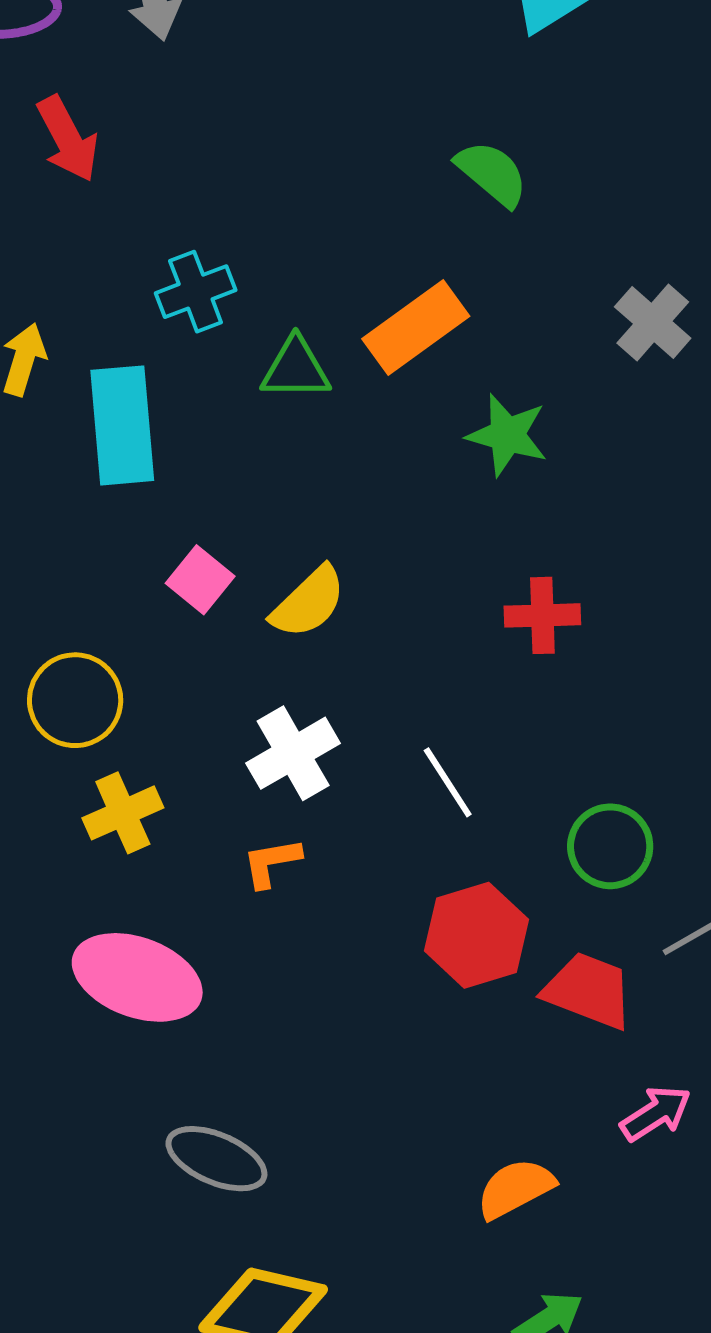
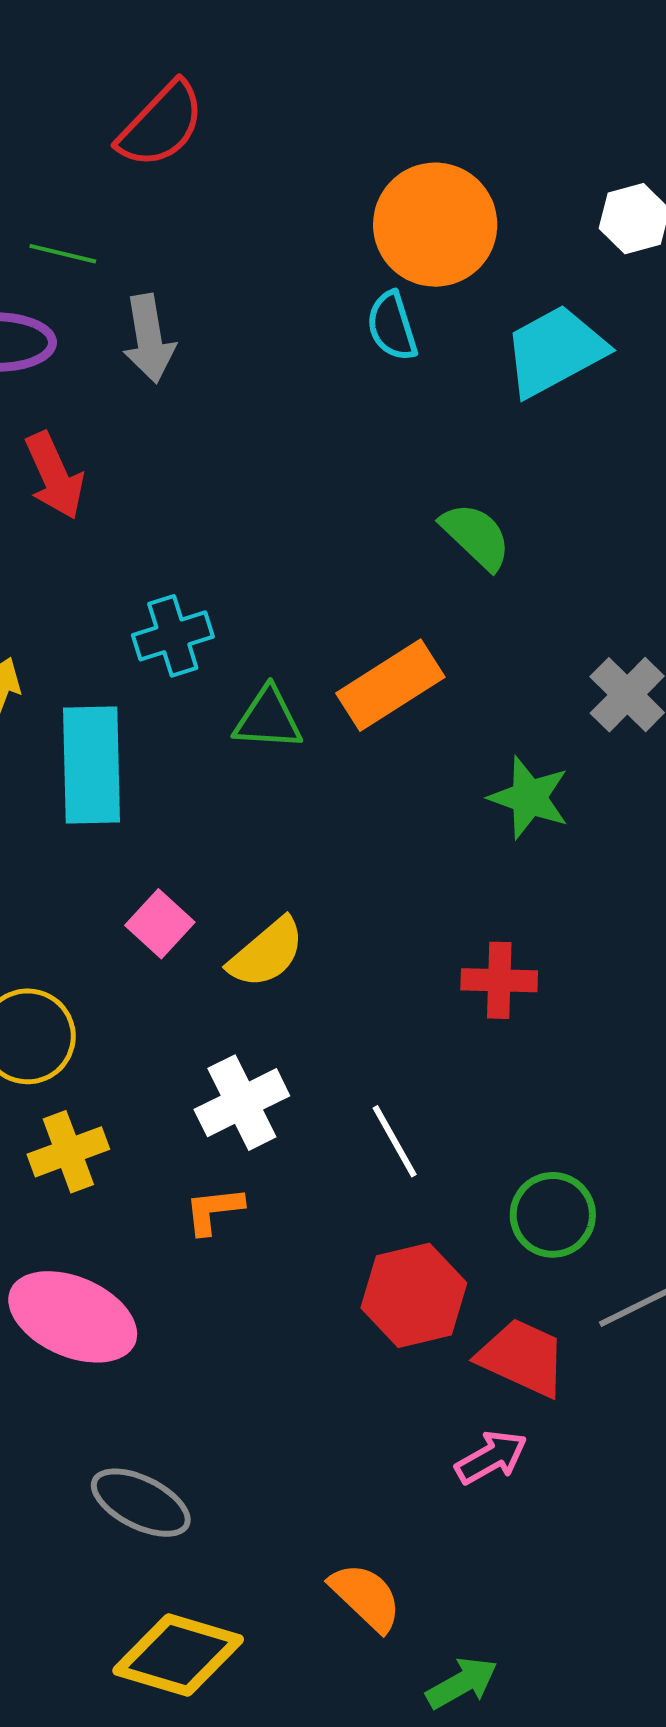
green star: (507, 435) -> (529, 798), moved
pink arrow: (656, 1113) -> (491, 1457), moved
orange semicircle: (515, 1189) -> (366, 1597), moved, turned 68

